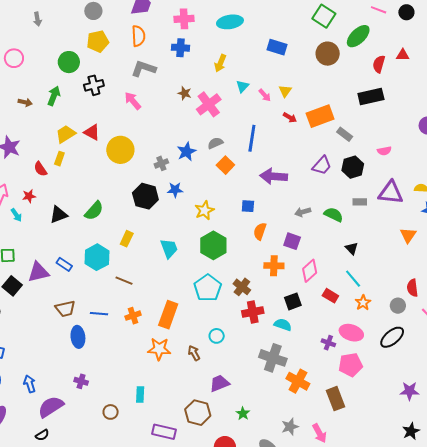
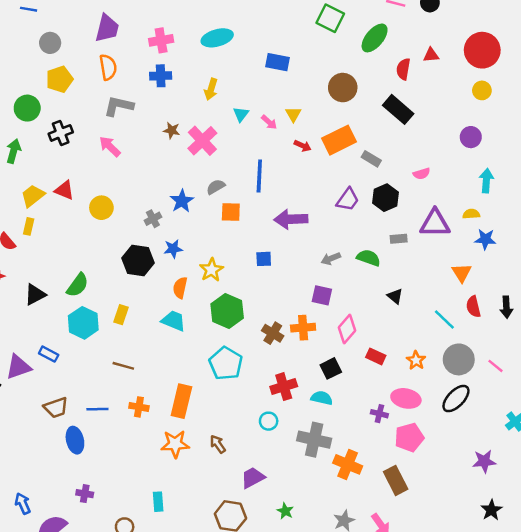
brown circle: (328, 54) -> (343, 88), moved
black rectangle: (371, 96) -> (398, 109), turned 60
yellow circle: (120, 150) -> (101, 208), size x0.7
orange square: (225, 165) -> (231, 212), turned -36
orange semicircle: (260, 231) -> (180, 288), moved
cyan trapezoid: (169, 248) -> (174, 321), turned -40
cyan hexagon: (97, 257) -> (83, 323), moved
cyan line: (353, 279) -> (444, 319), moved
brown cross: (242, 287) -> (273, 333), moved
red semicircle: (412, 288) -> (473, 307), moved
gray circle: (398, 306) -> (459, 359), size x1.6
orange cross: (133, 316) -> (139, 407), turned 35
cyan circle: (217, 336) -> (269, 421), moved

